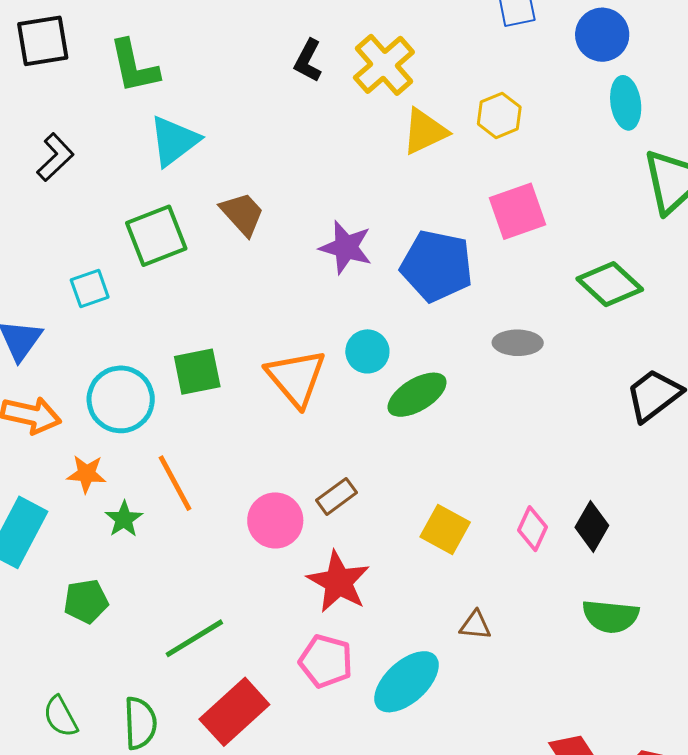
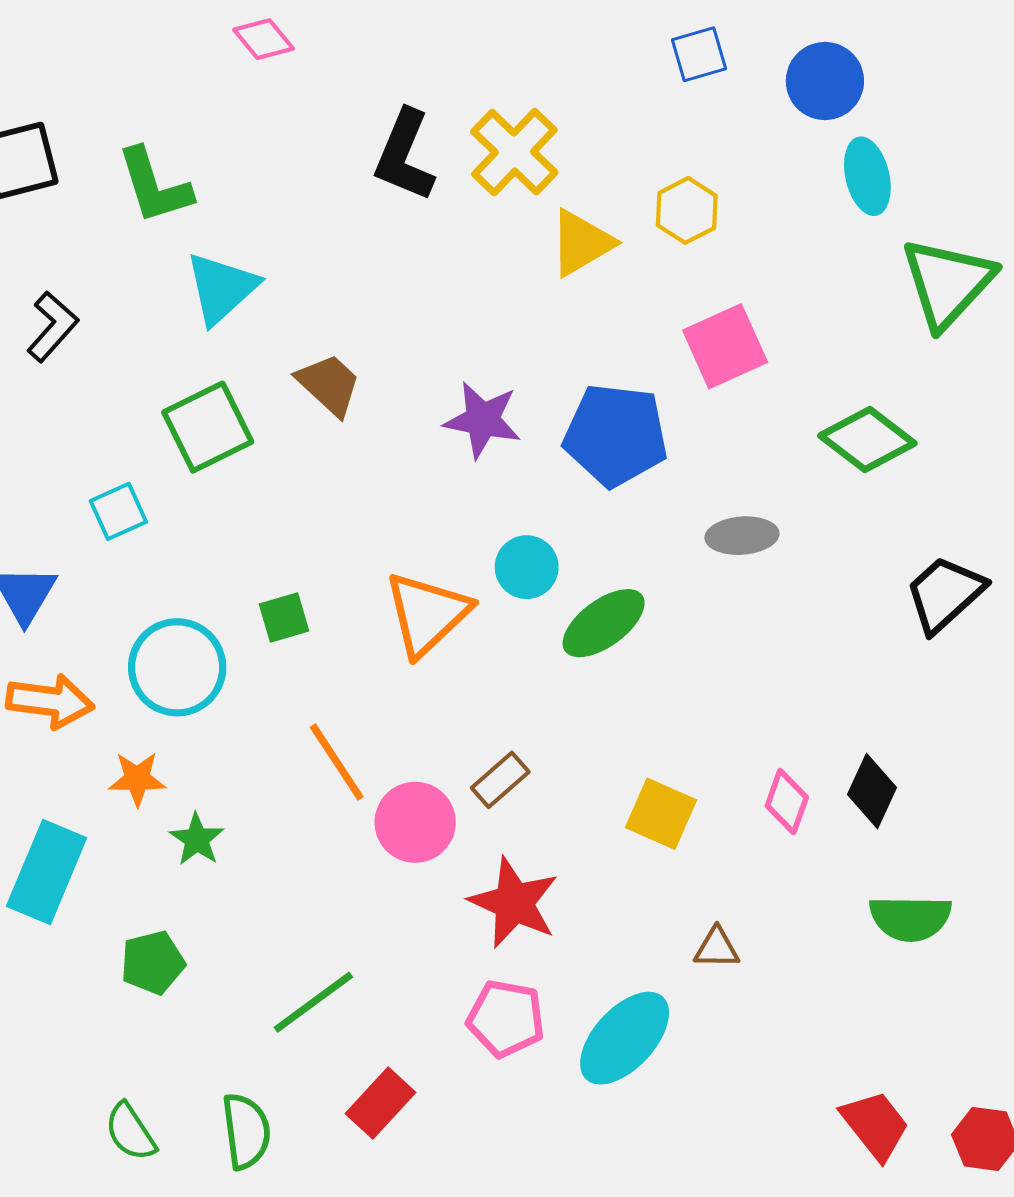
black L-shape: (308, 61) -> (404, 156), size x1.5
green square: (197, 372) -> (284, 618), size x0.7
orange triangle: (296, 378) -> (427, 614), turned 32
orange line: (175, 483) -> (337, 762), moved
red rectangle: (234, 712) -> (380, 1103), size x0.7

